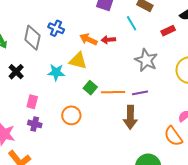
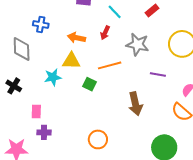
blue cross: (56, 28) -> (41, 24), moved
red arrow: (108, 40) -> (105, 33), moved, turned -48
orange line: (113, 92) -> (110, 65), moved
purple line: (140, 93) -> (158, 74), moved, turned 35
orange circle: (71, 115) -> (98, 139), moved

